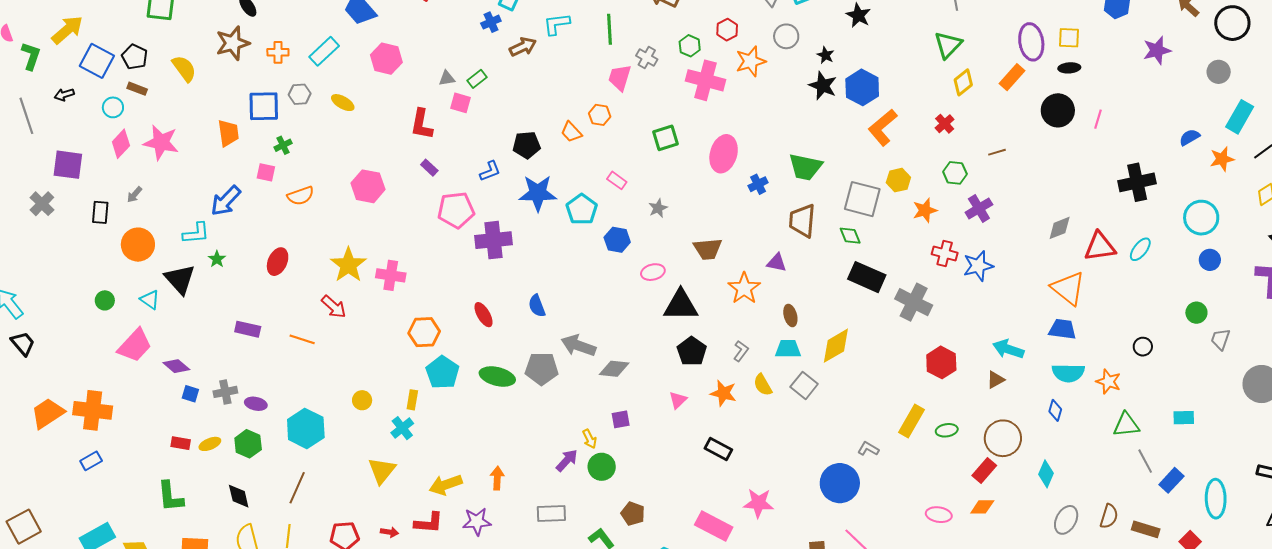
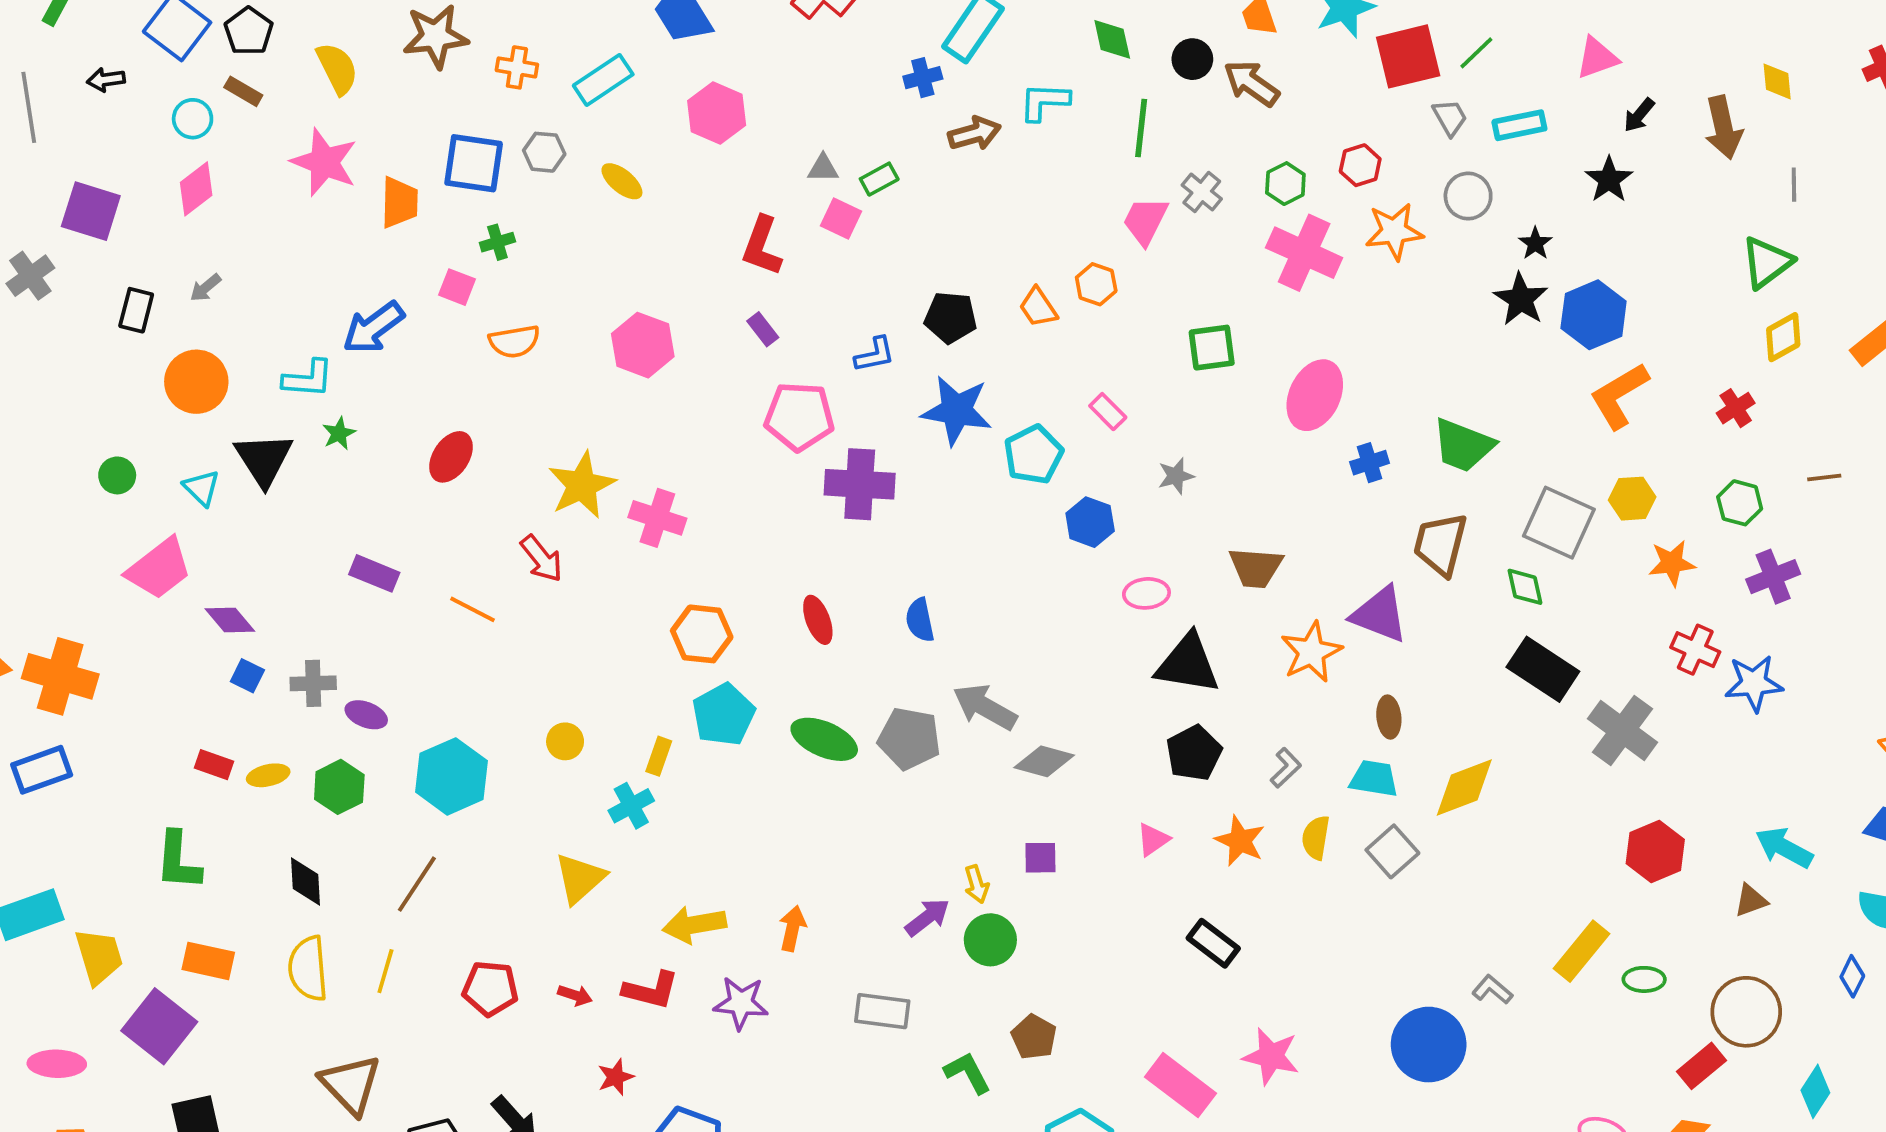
pink star: (161, 142) -> (324, 162), moved
purple triangle: (777, 263) -> (1380, 614), size x1.6
yellow semicircle: (763, 385) -> (1316, 838), turned 30
blue rectangle: (91, 461) -> (42, 770), size x1.4

